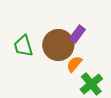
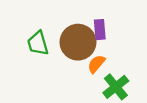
purple rectangle: (77, 34) -> (100, 30), turned -42

